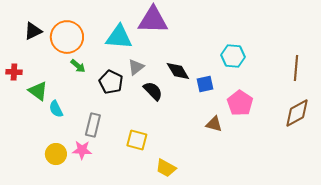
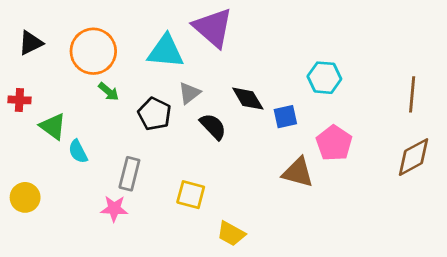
purple triangle: (153, 20) -> (213, 28), turned 40
black triangle: (33, 31) -> (31, 43), moved
brown triangle: (214, 124) -> (298, 172), size x1.4
yellow circle: (56, 154) -> (25, 197), moved

